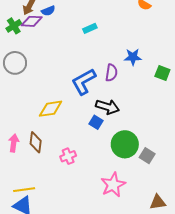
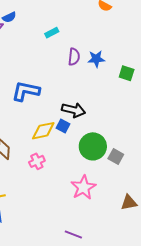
purple semicircle: (111, 73) -> (74, 57), moved
blue L-shape: (84, 82) -> (26, 91), moved, turned 44
yellow diamond: (51, 109) -> (43, 131), moved

